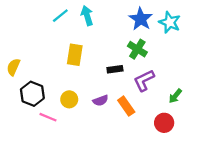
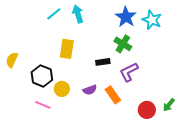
black hexagon: (32, 94) -> (42, 76), moved
green arrow: (175, 96) -> (169, 105), moved

